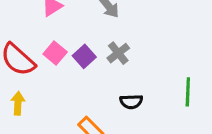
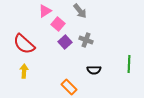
pink square: (55, 53) -> (58, 24), moved
gray cross: (118, 53) -> (86, 40), turned -32

